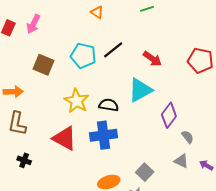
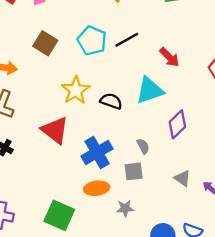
blue cross: (103, 135) -> (97, 152), moved, turned -32
gray semicircle: (188, 137) -> (143, 146), moved
gray square: (145, 172) -> (134, 171), moved, turned 30

